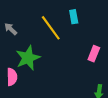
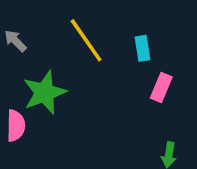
cyan rectangle: (74, 17) -> (142, 48), moved

